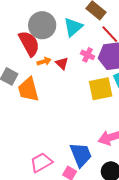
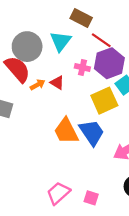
orange trapezoid: (28, 90) -> (66, 131), moved
blue trapezoid: (81, 155) -> (92, 132), moved

